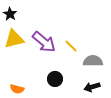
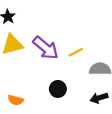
yellow line: (71, 46) -> (76, 52), turned -72

